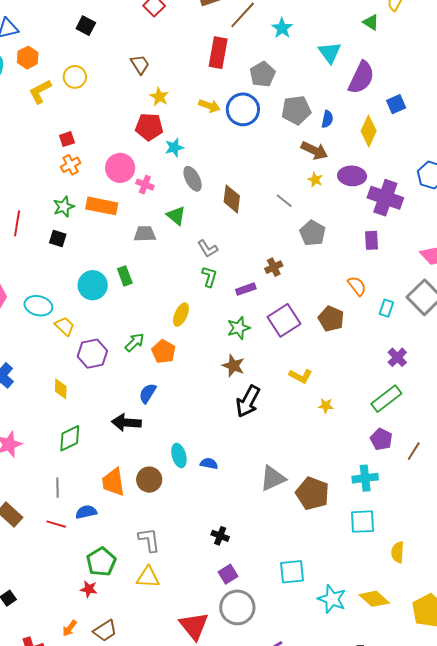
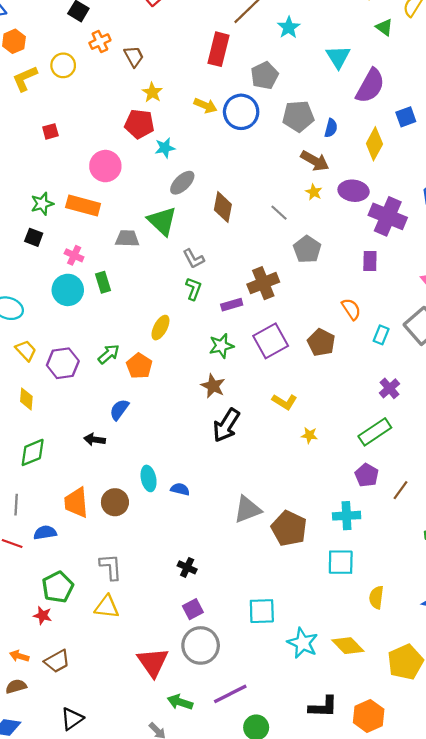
orange cross: (71, 165) -> (100, 42), moved
gray ellipse: (193, 179) -> (182, 183), turned 70
pink cross: (145, 185) -> (74, 255), moved
green triangle: (176, 216) -> (162, 221), size x1.4
brown cross: (274, 267) -> (263, 283), size x1.6
yellow trapezoid: (65, 326) -> (26, 351), moved
black arrow: (126, 423) -> (94, 440), size x0.7
orange arrow: (70, 628) -> (19, 656), turned 66

